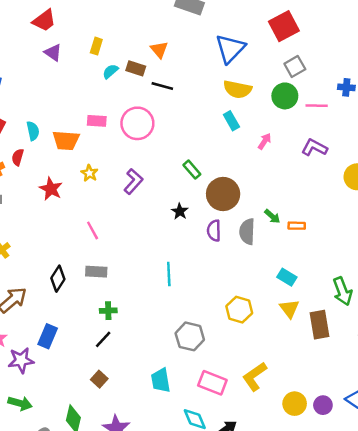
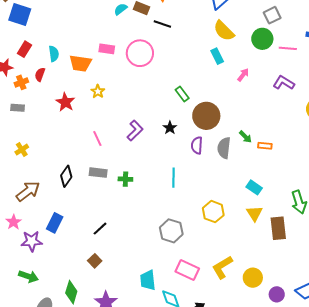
yellow semicircle: (238, 89) -> (224, 31), turned 30
purple L-shape: (133, 181) -> (135, 131), moved
cyan line: (169, 274) -> (173, 178), moved
green cross: (108, 311) -> (125, 179), moved
cyan trapezoid: (161, 380) -> (148, 280), moved
yellow circle: (295, 404) -> (253, 278), moved

